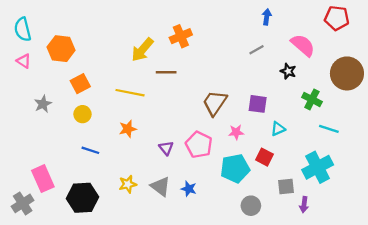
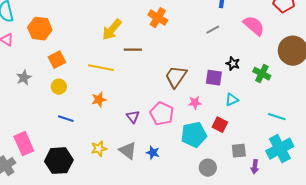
orange cross: (181, 36) -> (158, 18), moved, turned -36
black star: (288, 71) -> (233, 64), moved
cyan line: (329, 129) -> (277, 117), moved
cyan cross: (318, 167) -> (280, 149), moved

